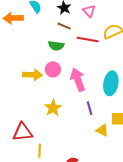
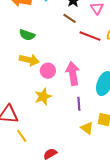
green semicircle: (56, 46) -> (27, 35), moved
pink circle: (53, 69) -> (48, 71), moved
yellow line: (40, 151) -> (22, 136), turned -48

